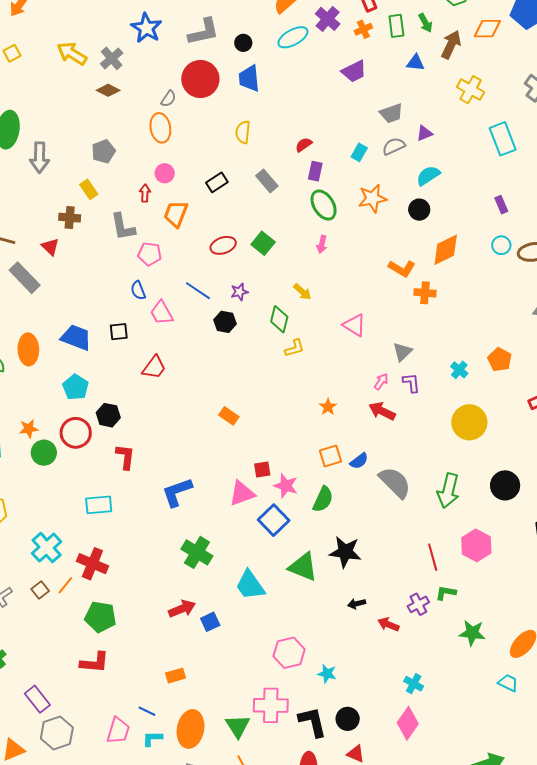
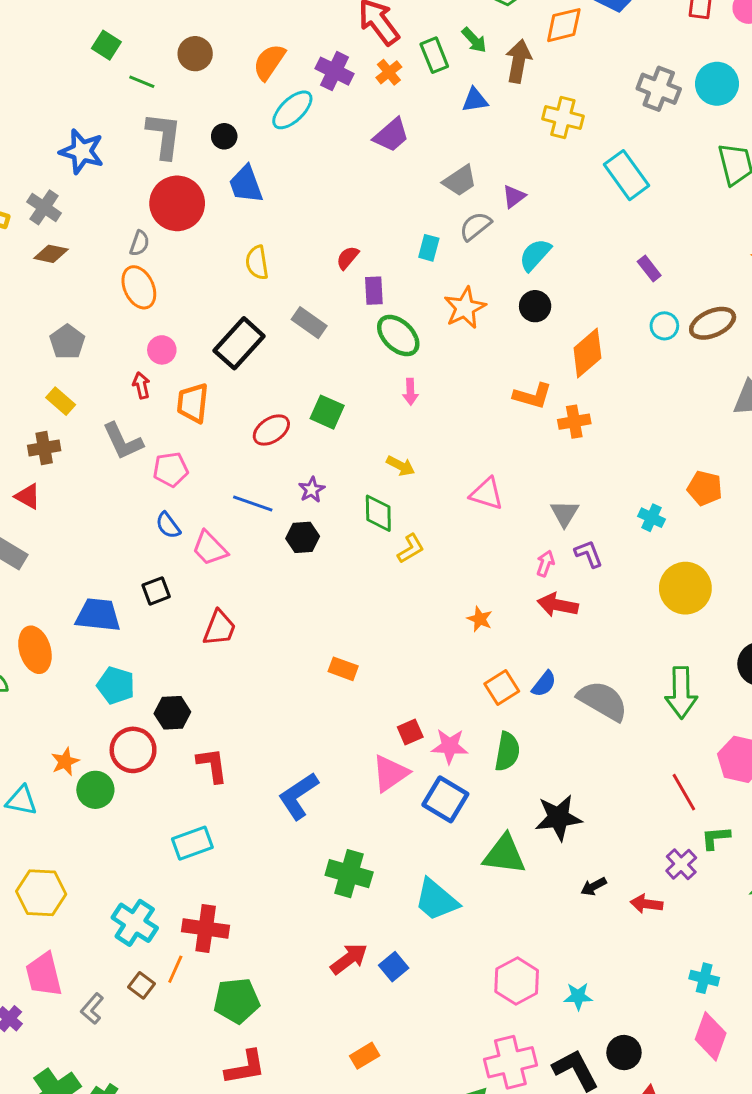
gray L-shape: (204, 32) -> (164, 136), turned -56
black rectangle: (217, 182) -> (239, 343), size x1.6

